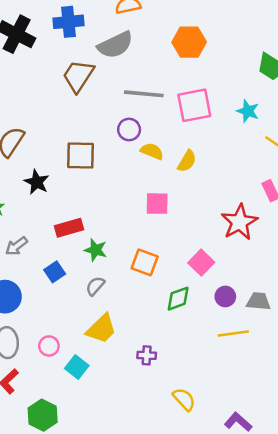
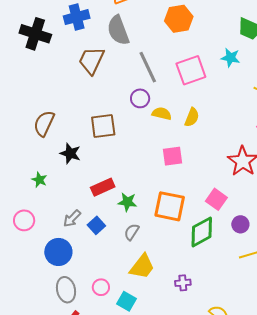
gray semicircle: (115, 45) -> (118, 30), turned 104
gray line: (144, 94) -> (148, 67), turned 68
cyan star: (248, 111) -> (230, 58), moved
gray arrow: (16, 246) -> (72, 218), moved
orange square: (145, 262) -> (170, 206), size x1.4
green diamond: (178, 299) -> (202, 232), size x1.4

